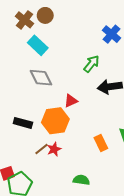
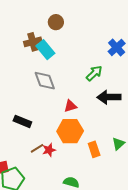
brown cross: (25, 20) -> (33, 42), moved, turned 30
orange hexagon: (55, 121) -> (70, 131), moved

